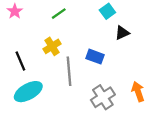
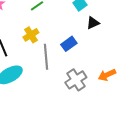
blue rectangle: (95, 57) -> (69, 44), turned -56
orange arrow: (138, 92) -> (107, 75), turned -96

